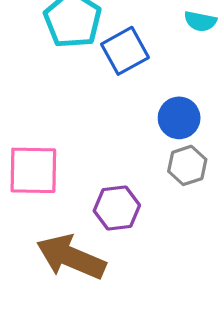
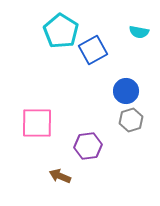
brown arrow: (71, 257) -> (60, 176), size x0.5

